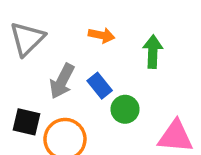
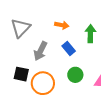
blue rectangle: (100, 86) -> (69, 48), moved
green circle: (125, 109) -> (75, 75), moved

